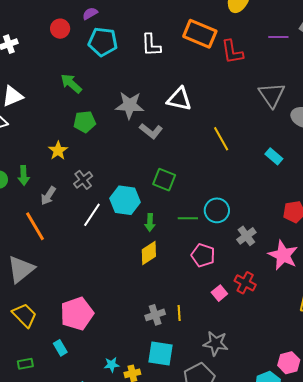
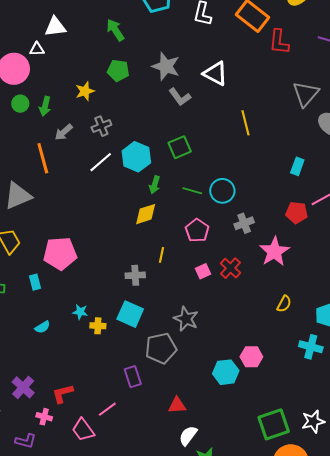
cyan rectangle: (274, 156) -> (297, 166), moved, turned 54
green square: (164, 180) -> (180, 147), turned 30
yellow line: (179, 313) -> (161, 255), moved

